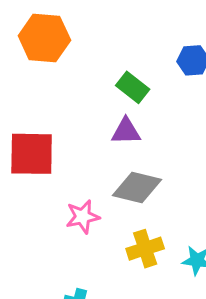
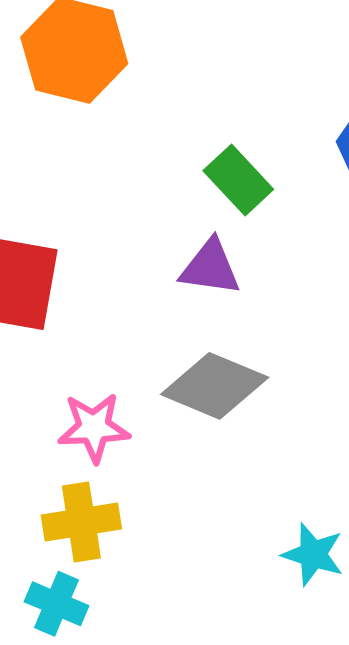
yellow cross: (145, 249) -> (81, 522), moved

